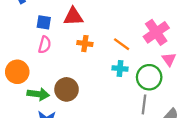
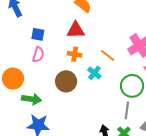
red triangle: (73, 17) -> (76, 30), moved
cyan cross: (120, 68) -> (94, 73), moved, turned 32
brown circle: (67, 89) -> (66, 81), moved

